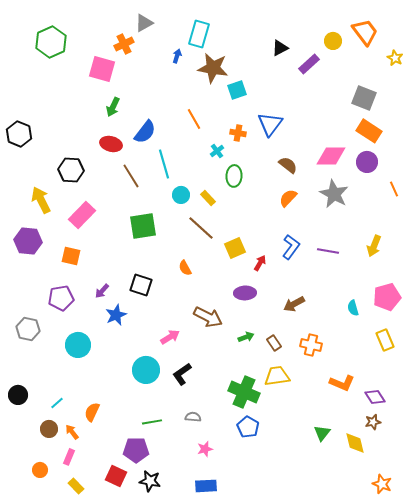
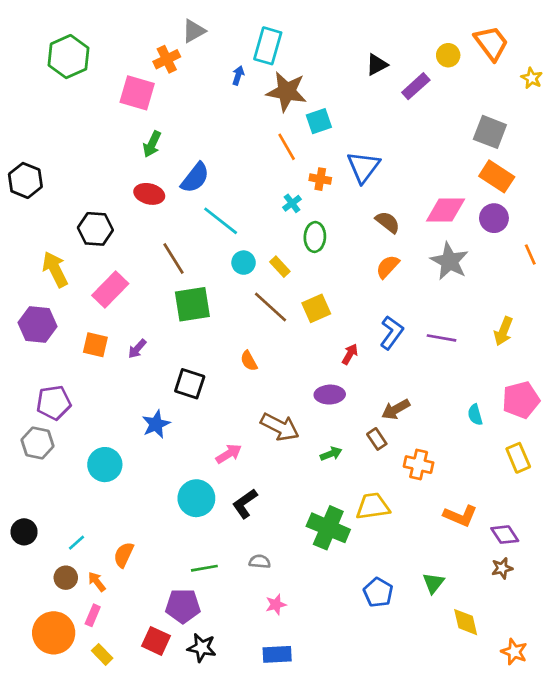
orange line: (194, 119) -> (287, 147), moved
cyan line: (164, 164) -> (221, 221), turned -36
brown line: (131, 176) -> (173, 259), moved
yellow square: (235, 248) -> (316, 308), moved
purple arrow: (102, 291) -> (137, 349), moved
purple pentagon: (61, 298) -> (54, 403), moved
brown rectangle: (274, 343) -> (377, 439), moved
blue pentagon: (248, 427) -> (378, 592), moved
yellow diamond: (355, 443) -> (466, 622), moved
orange circle: (40, 470) -> (54, 633), size x2.0

